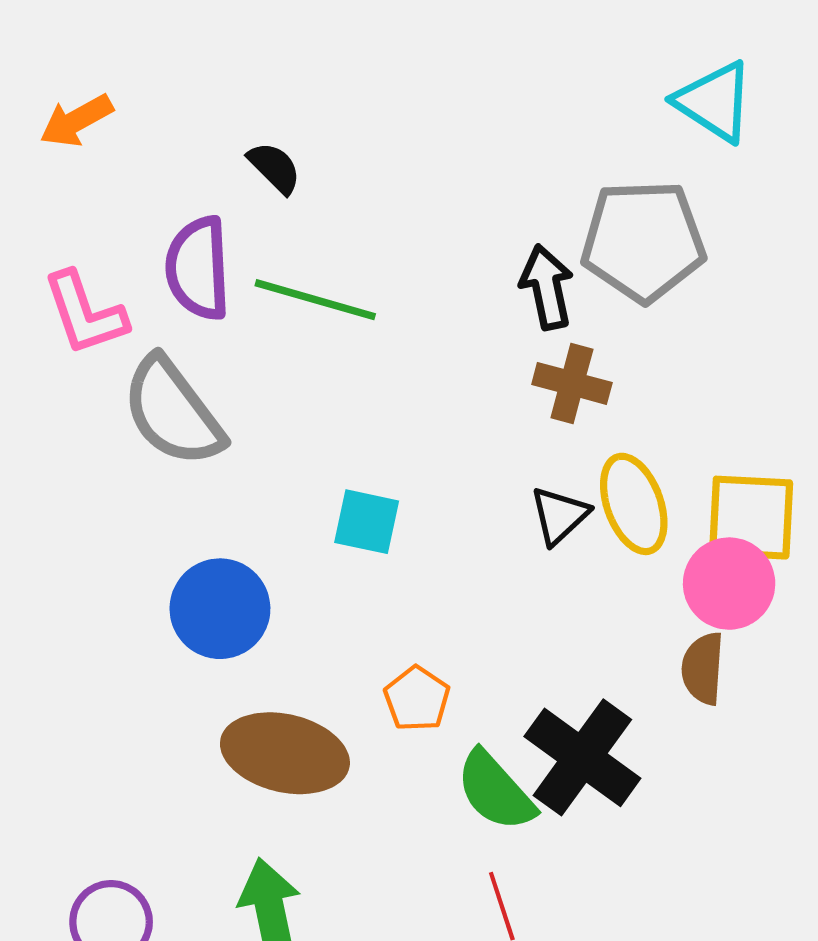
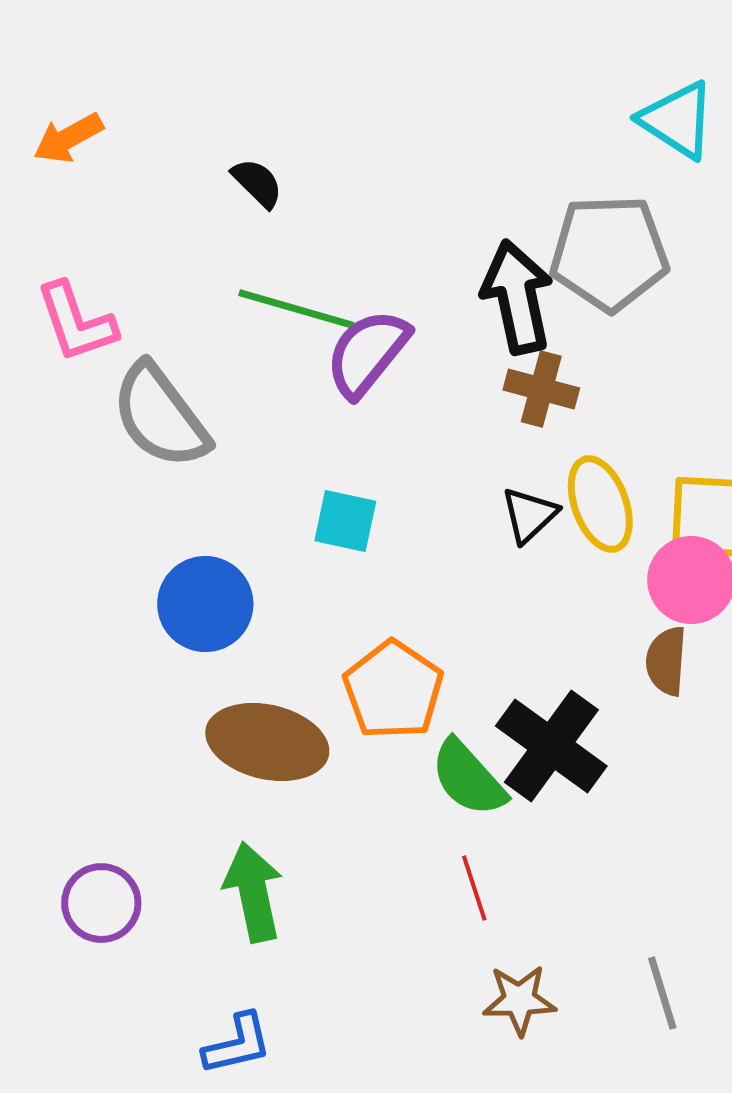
purple semicircle: (198, 268) -> (367, 353), moved, turned 42
black arrow: (547, 287) -> (517, 297), size x1.4
orange pentagon: (417, 699) -> (393, 690), size x1.6

